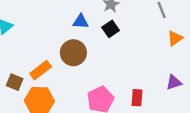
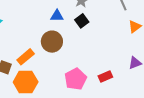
red rectangle: (137, 98) -> (105, 76), turned 64

